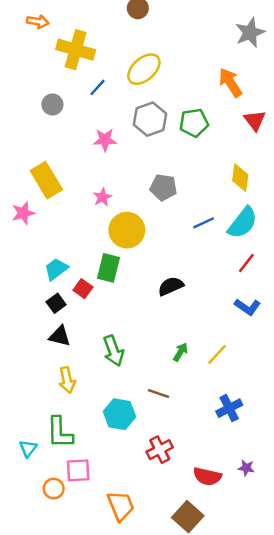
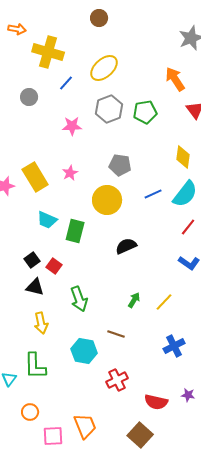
yellow rectangle: (46, 180) -> (35, 177), moved
yellow circle: (127, 230) -> (107, 200), moved
cyan trapezoid: (56, 269) -> (47, 220), moved, turned -120
red square: (83, 289) -> (54, 266), moved
pink square: (78, 470) -> (53, 436), moved

